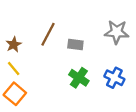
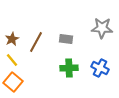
brown line: (48, 34) -> (36, 42), moved
green cross: (79, 78) -> (69, 68), turned -36

